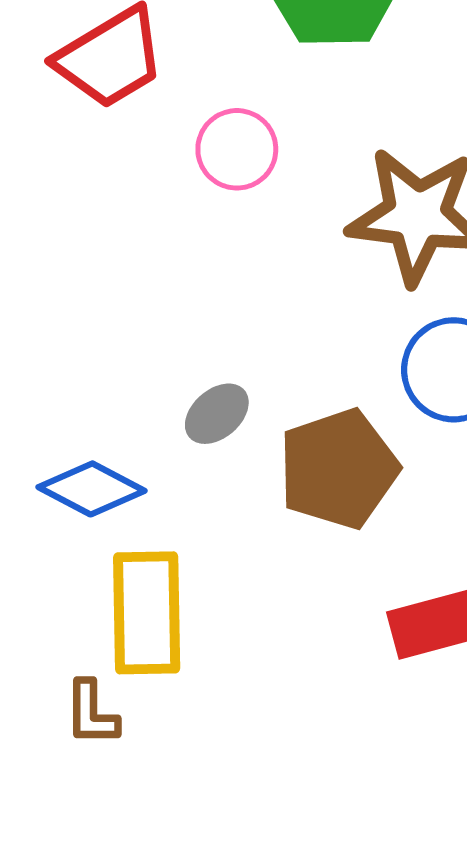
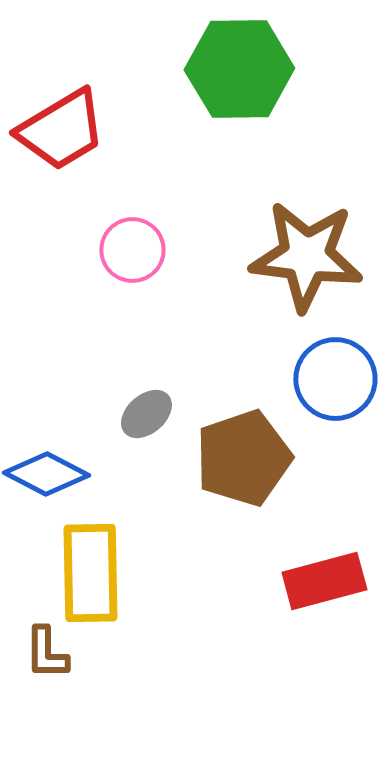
pink circle: (237, 149) -> (132, 250), moved

